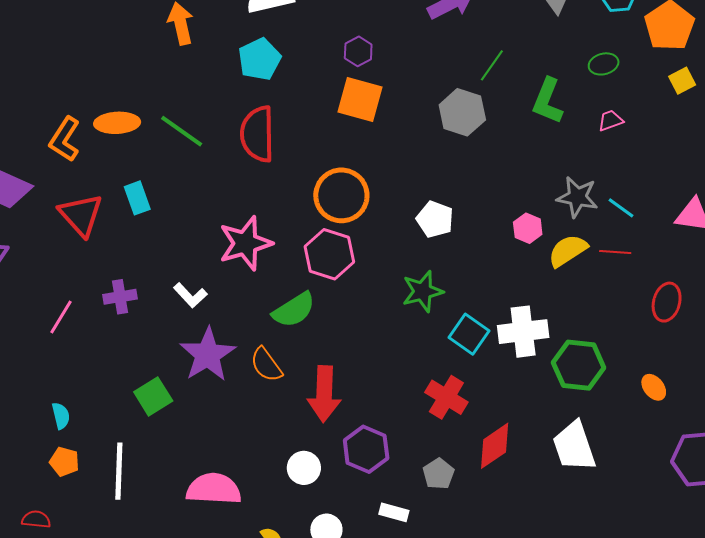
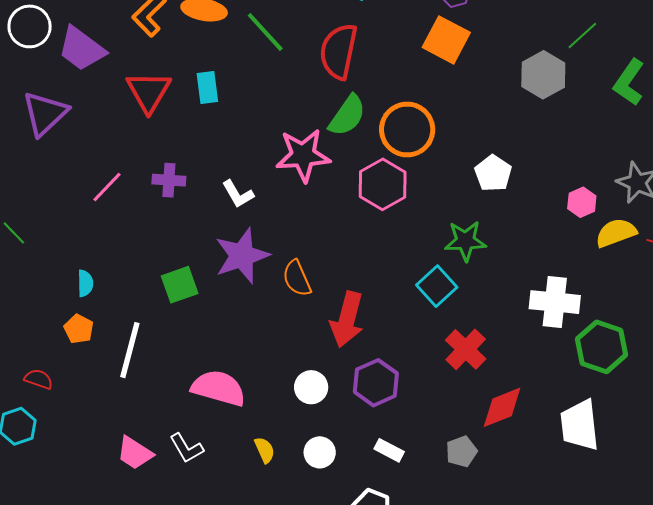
green semicircle: (294, 310) -> (347, 115), moved, turned -36
cyan square: (469, 334) -> (437, 286), moved
gray pentagon: (439, 474) -> (461, 451), moved

